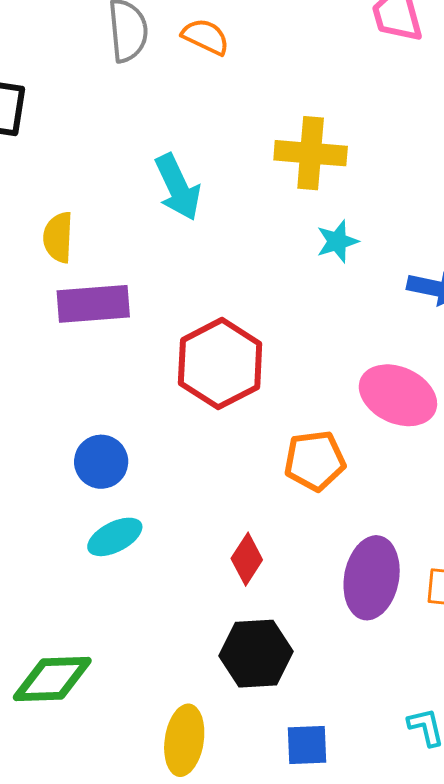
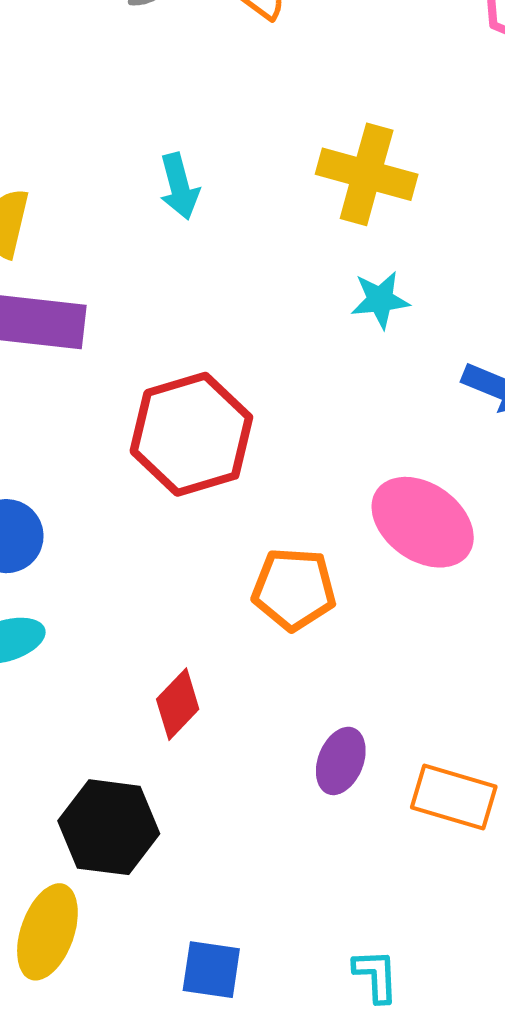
cyan arrow: (178, 187) -> (179, 186), size x0.7
purple ellipse: (372, 578) -> (341, 761), size x0.6
black hexagon: (256, 654) -> (109, 827), moved

